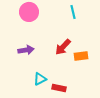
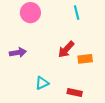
purple arrow: (26, 50) -> (18, 53), moved
red rectangle: (59, 88) -> (75, 92), moved

